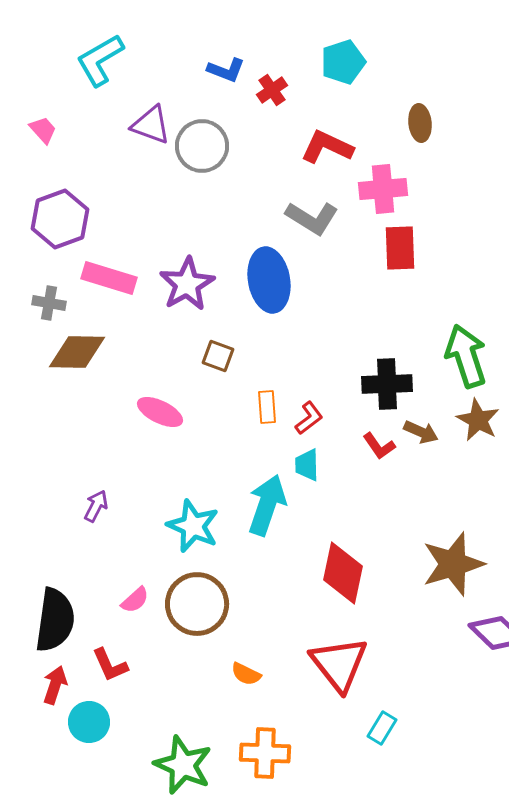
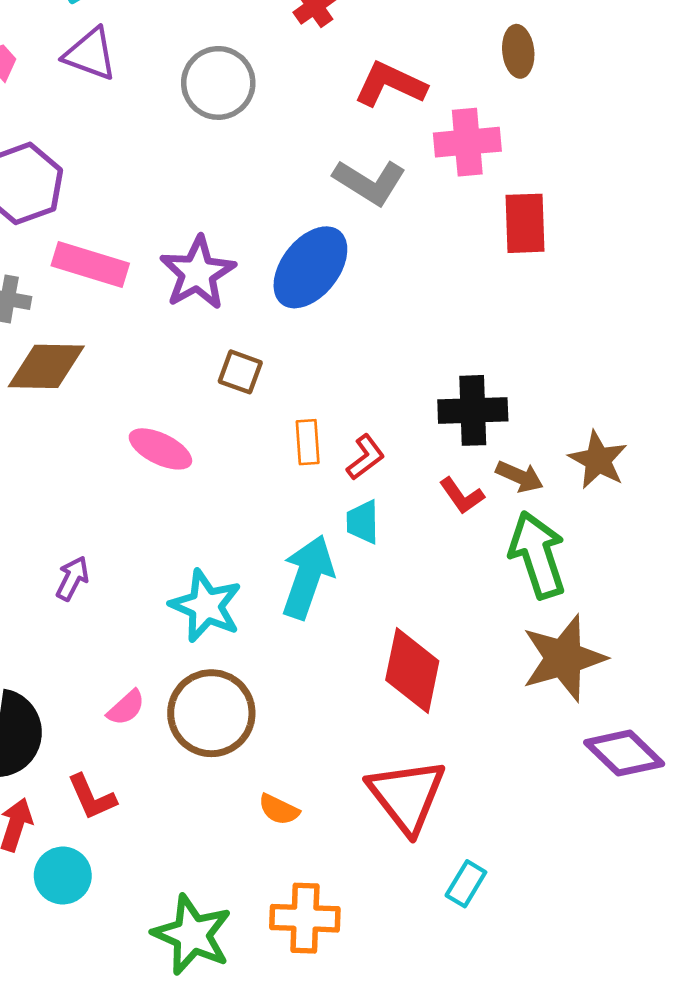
purple triangle: (151, 125) -> (90, 54), moved
red rectangle: (400, 248) -> (525, 223), moved
blue ellipse: (269, 280) -> (310, 267), turned 48
green arrow: (466, 356) -> (537, 555), moved

